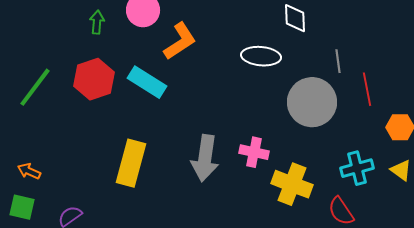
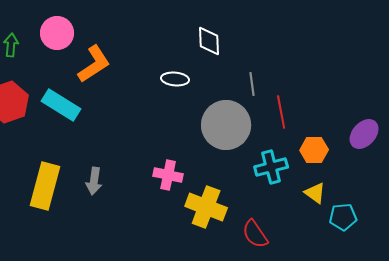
white ellipse: (261, 56) -> (175, 79), size x0.7
gray arrow: (205, 158) -> (94, 181), moved, size x0.6
cyan cross: (357, 168) -> (271, 167), moved

